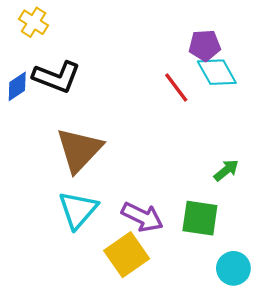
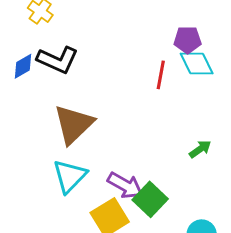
red line: (176, 87) -> (161, 75), turned 44
green square: (200, 218) -> (150, 199), moved, turned 32

